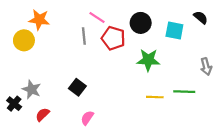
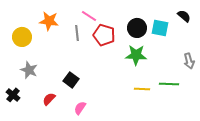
orange star: (39, 20) -> (49, 21), moved
black circle: (141, 23) -> (137, 28), moved
gray star: (32, 89) -> (29, 70), moved
red semicircle: (42, 115) -> (49, 99), moved

